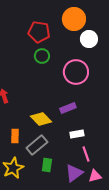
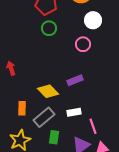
white circle: (89, 39) -> (93, 20), moved
pink circle: (76, 72) -> (83, 44), size x0.6
white rectangle: (77, 134) -> (74, 112), moved

